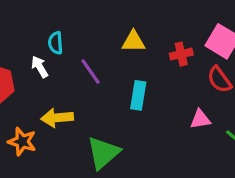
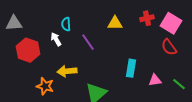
red cross: (181, 54) -> (147, 18), moved
cyan rectangle: (138, 95) -> (131, 68), moved
pink triangle: (200, 119) -> (155, 80), moved

